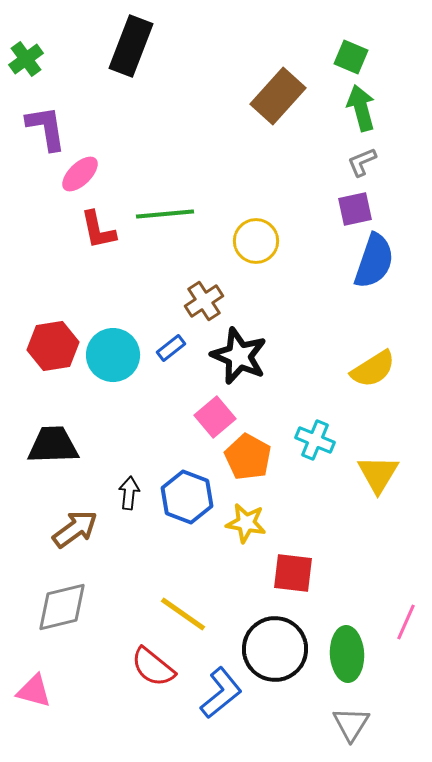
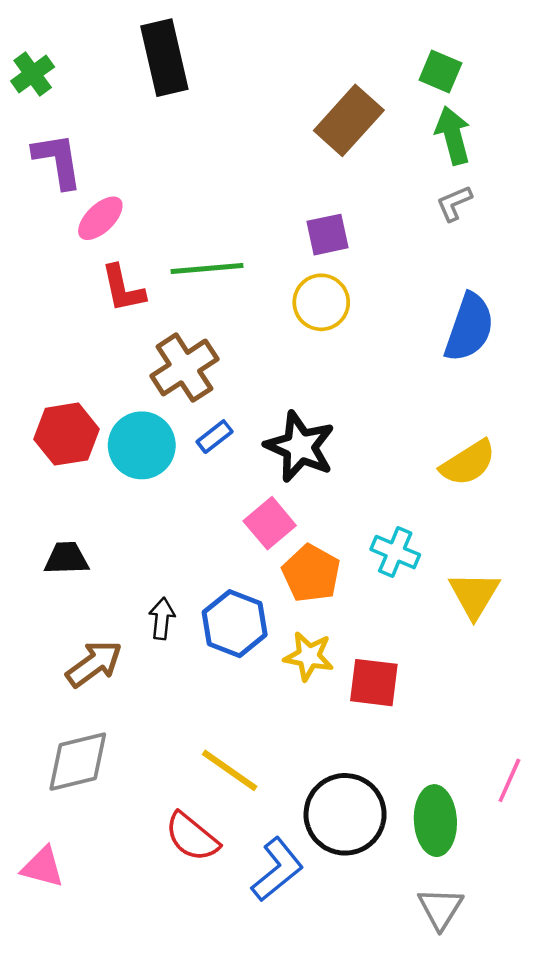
black rectangle: (131, 46) -> (164, 58), turned -34
purple square: (355, 209) -> (327, 235), moved
brown cross: (204, 301) -> (184, 368), moved, size x1.4
black trapezoid: (53, 445) -> (66, 558), size x0.7
red square: (293, 573) -> (374, 683), moved

